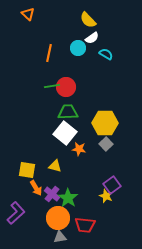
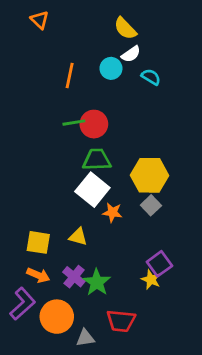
orange arrow: (36, 188) -> (38, 275), moved, turned -35
orange circle: (58, 218) -> (57, 317), moved

